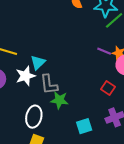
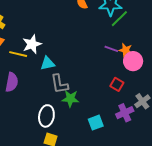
cyan triangle: (38, 63) -> (48, 63), turned 35
white star: (25, 76) -> (32, 44), moved

